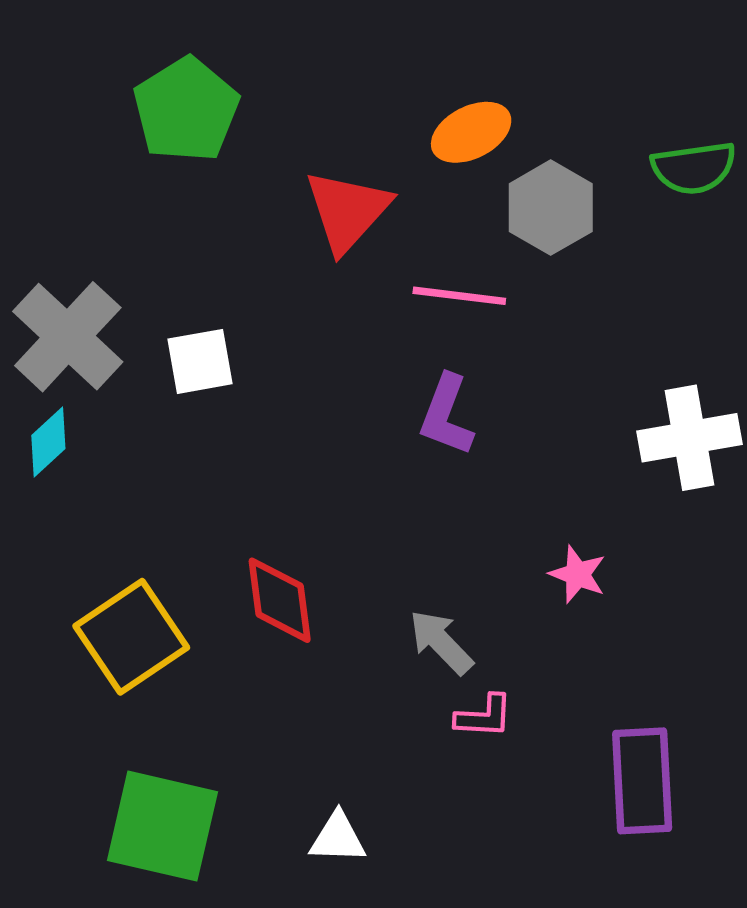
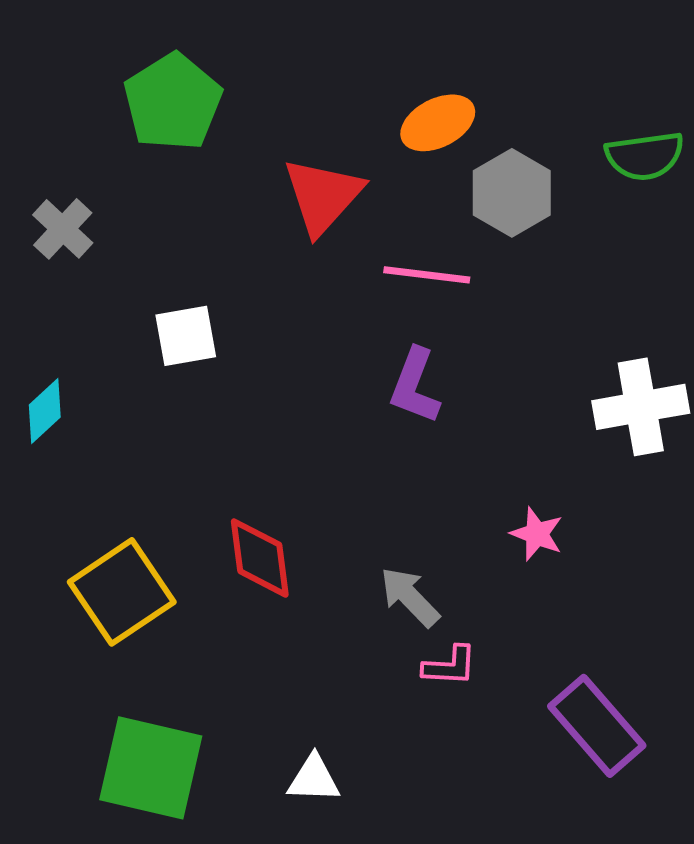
gray cross: (68, 337) -> (63, 229), moved, size x0.6
purple rectangle: (642, 781) -> (597, 726), turned -38

